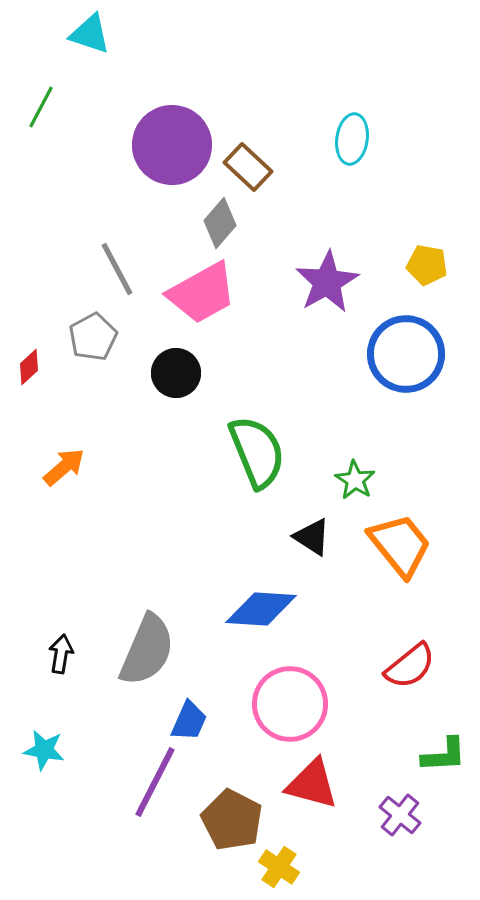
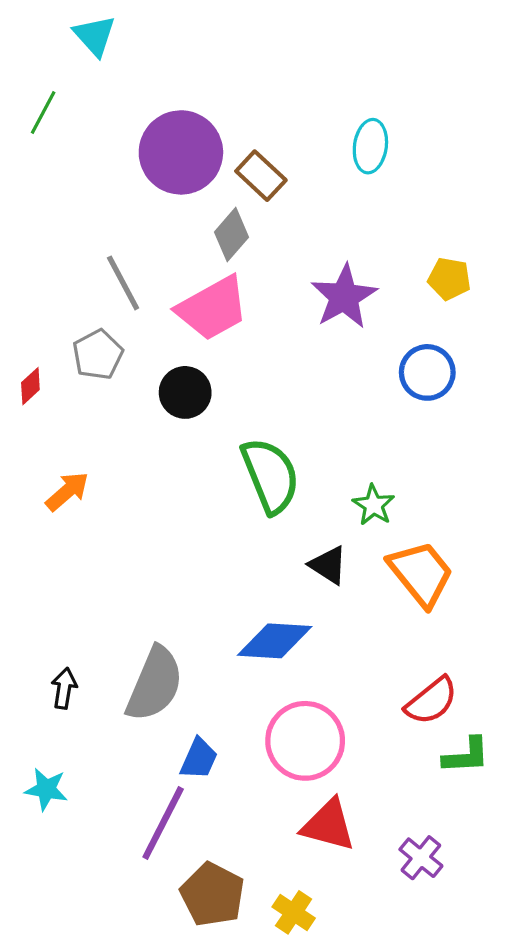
cyan triangle: (90, 34) -> (95, 36), turned 30
blue circle: (406, 354) -> (427, 372), size x0.7
green L-shape: (444, 755) -> (466, 756), moved
brown pentagon: (232, 820) -> (213, 895), moved

